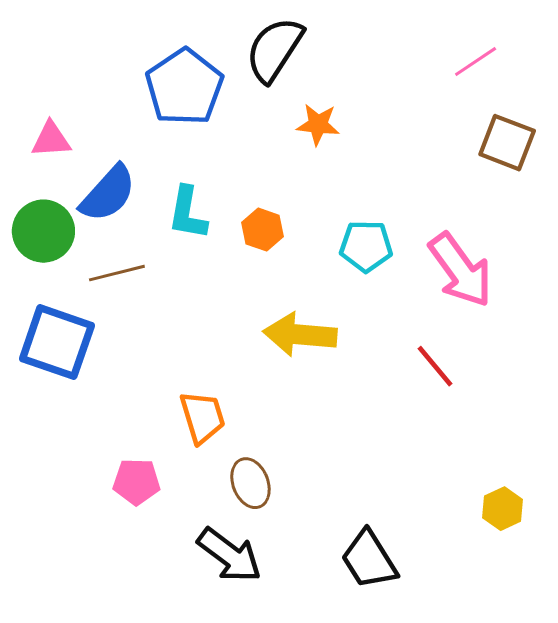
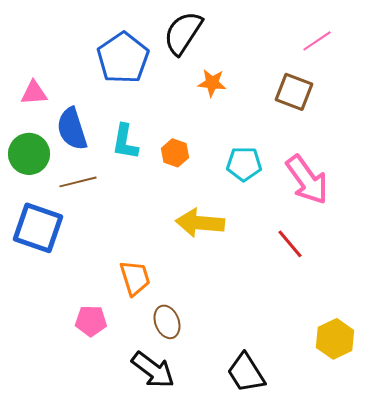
brown square: (507, 143) -> (294, 92), moved
blue semicircle: (108, 194) -> (72, 129), turned 120
yellow hexagon: (503, 509) -> (335, 339), size x1.4

